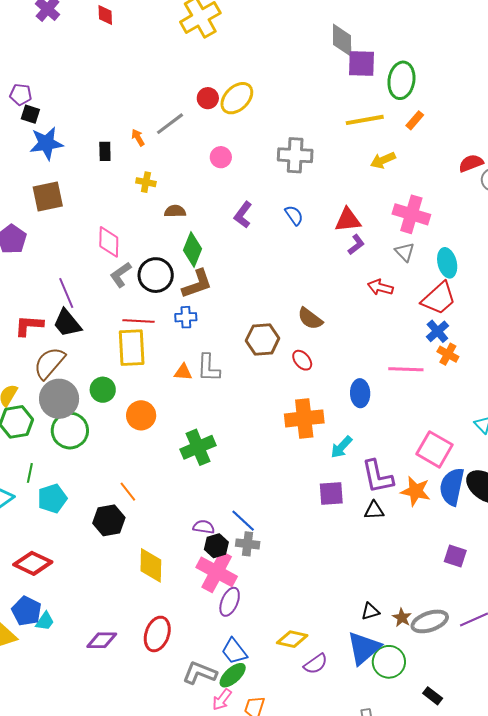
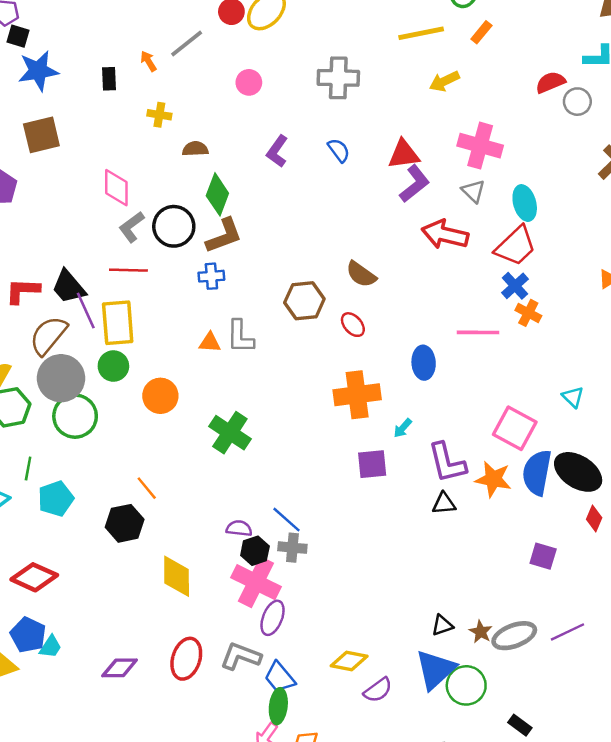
purple L-shape: (356, 245) -> (415, 184), size x1.5
red arrow: (380, 287) -> (445, 235), size x1.5
purple line: (66, 293) -> (86, 311), moved
red line: (138, 321) -> (128, 270), moved
yellow rectangle: (132, 348) -> (118, 323), moved
green cross: (198, 447) -> (230, 433), turned -32
cyan arrow: (341, 447) -> (403, 428), size x0.7
purple square: (331, 493) -> (372, 464), moved
gray L-shape: (200, 673) -> (241, 656), moved
green ellipse: (233, 675) -> (278, 706), turned -40

